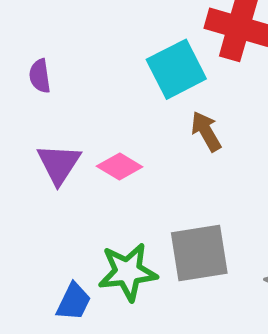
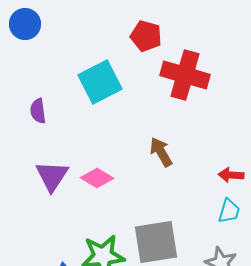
cyan square: (176, 69) -> (100, 82), moved

